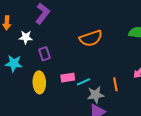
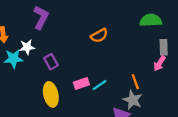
orange semicircle: (91, 38) -> (99, 35), size x0.7
cyan star: (14, 63) -> (13, 59), moved
gray star: (96, 95) -> (133, 100), moved, turned -30

